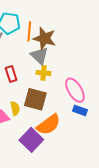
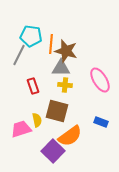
gray triangle: (39, 56) -> (61, 68), turned -42
pink ellipse: (75, 90) -> (100, 80), moved

